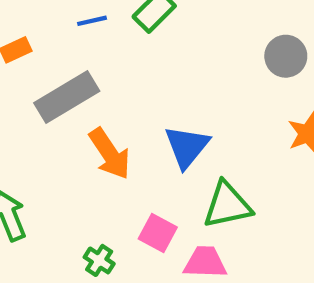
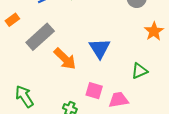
green triangle: (227, 205) -> (139, 71), moved, size x0.7

